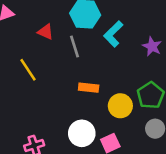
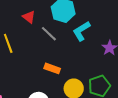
gray line: (75, 46) -> (49, 34), turned -42

